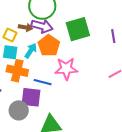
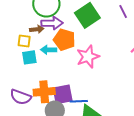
cyan arrow: (31, 51) -> (49, 50), turned -105
orange cross: (17, 71) -> (44, 92), moved
blue line: (43, 82) -> (79, 101), moved

